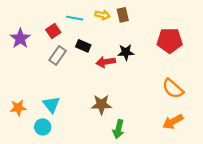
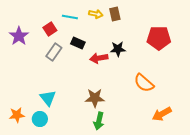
orange semicircle: (173, 89) -> (144, 83), moved
orange star: (18, 108) -> (17, 115), moved
green arrow: (118, 129) -> (99, 121), moved

